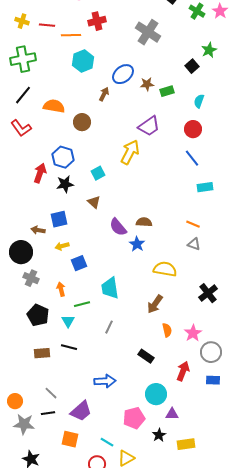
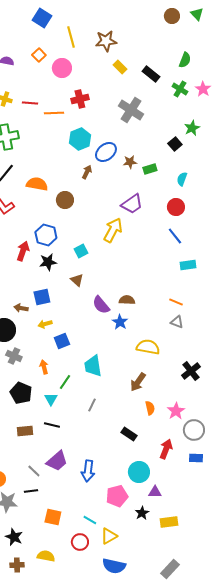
cyan hexagon: (83, 61) -> (80, 139), moved
green line: (82, 304) -> (65, 382), turned -42
blue arrow: (105, 381) -> (88, 471), moved, turned 100
purple trapezoid: (81, 411) -> (57, 461), moved

